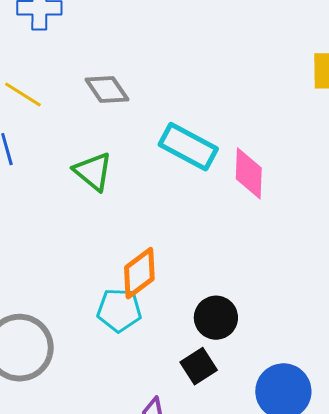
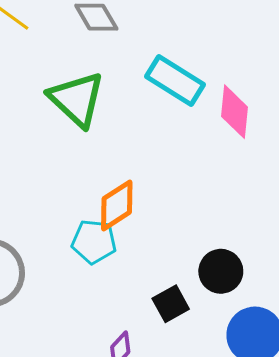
green triangle: (93, 172) -> (77, 99), size x1.4
black circle: (216, 318) -> (221, 271), moved

